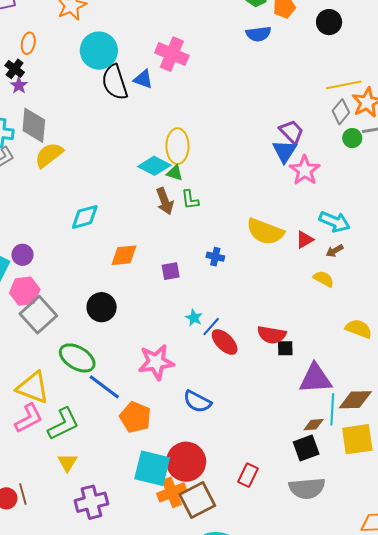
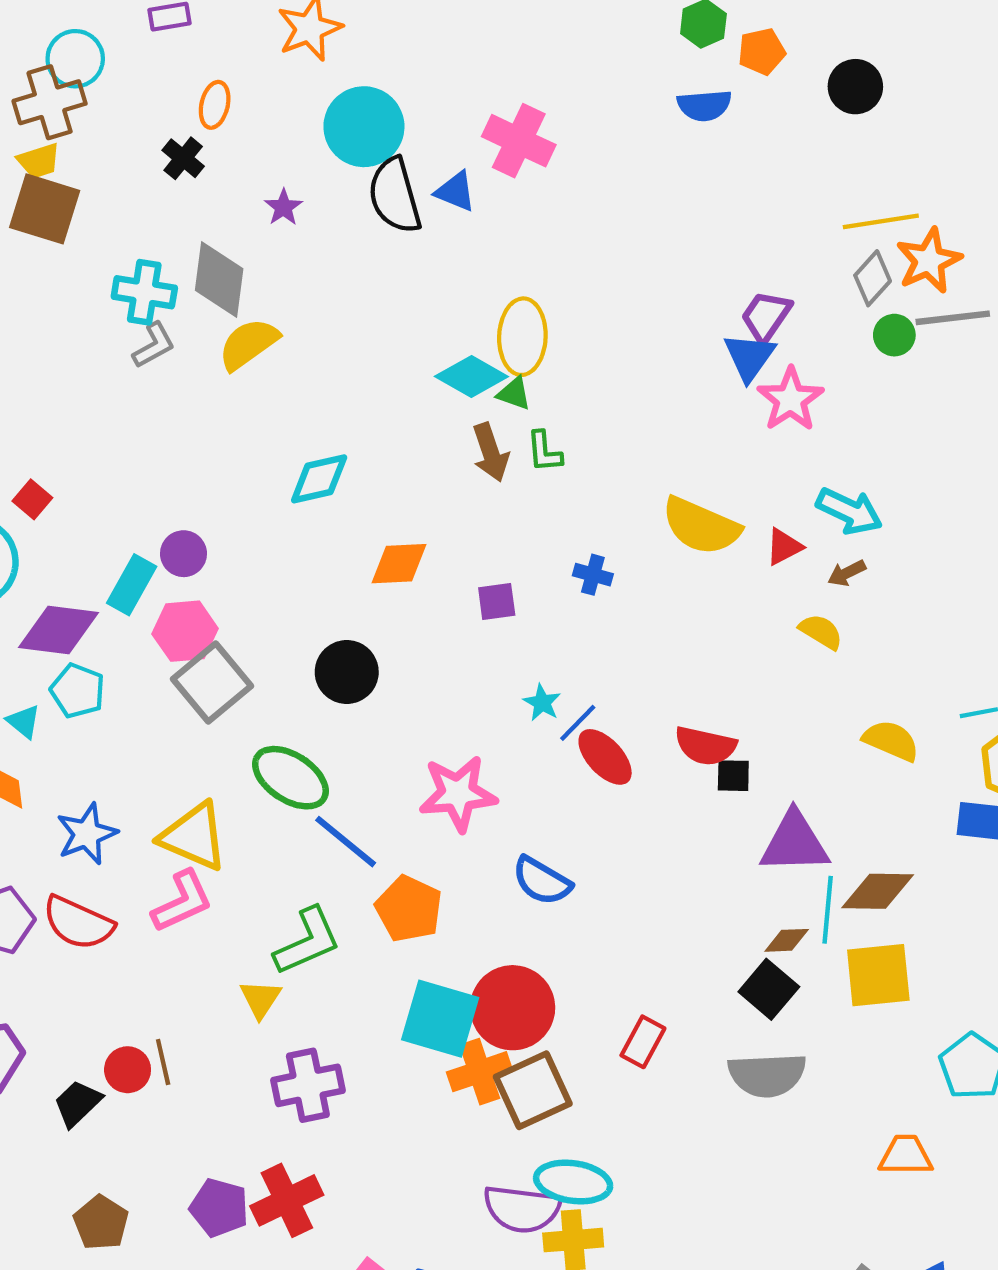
purple star: (19, 85) -> (283, 207), moved
purple trapezoid: (292, 132) -> (766, 316), turned -104
green L-shape: (63, 424) -> (307, 941), moved
black square: (306, 448) -> (769, 989), turned -32

